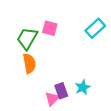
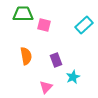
green trapezoid: (27, 38) -> (23, 14), moved, turned 60
purple rectangle: (61, 91) -> (56, 60), moved

